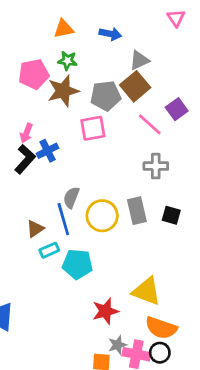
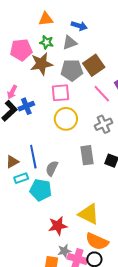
gray triangle: (139, 60) -> (70, 43), moved
gray cross: (156, 166) -> (104, 124), turned -30
gray semicircle: (71, 198) -> (52, 168), moved
yellow circle: (102, 216) -> (66, 119), moved

